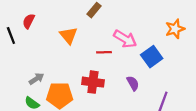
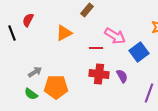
orange triangle: (69, 36) -> (64, 33), turned 42
red cross: (93, 82) -> (99, 74), moved

